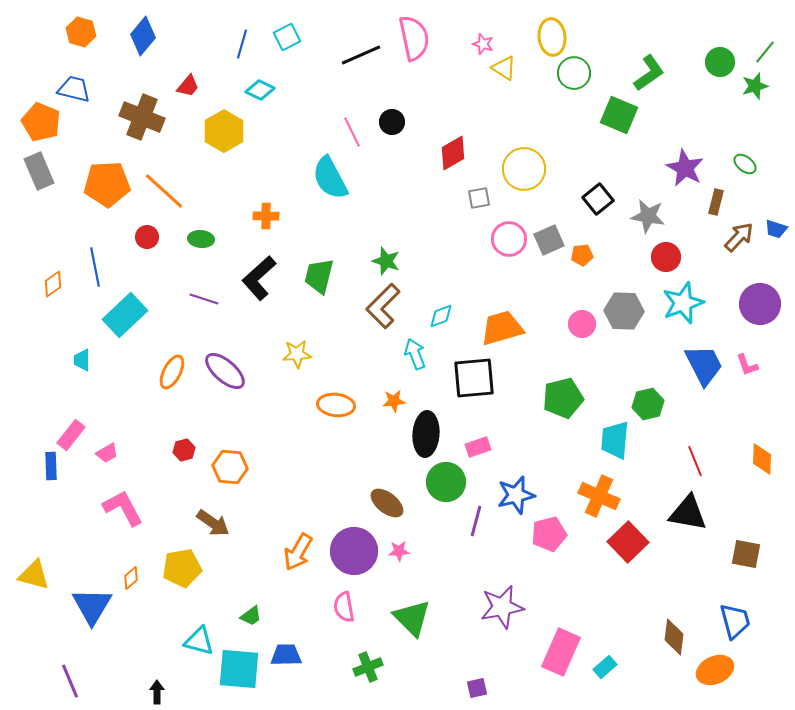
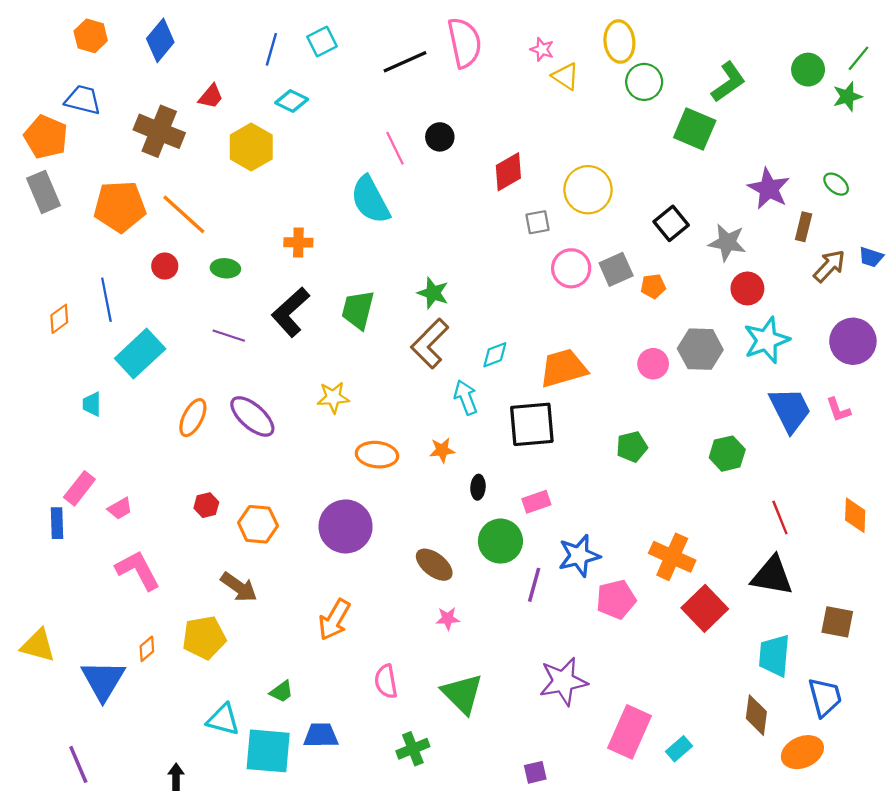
green pentagon: (563, 398) -> (632, 447), size x0.7
black ellipse: (426, 434) -> (478, 487), size x0.5
cyan trapezoid: (615, 440) -> (774, 656), moved
purple circle: (354, 551) -> (346, 526), moved

